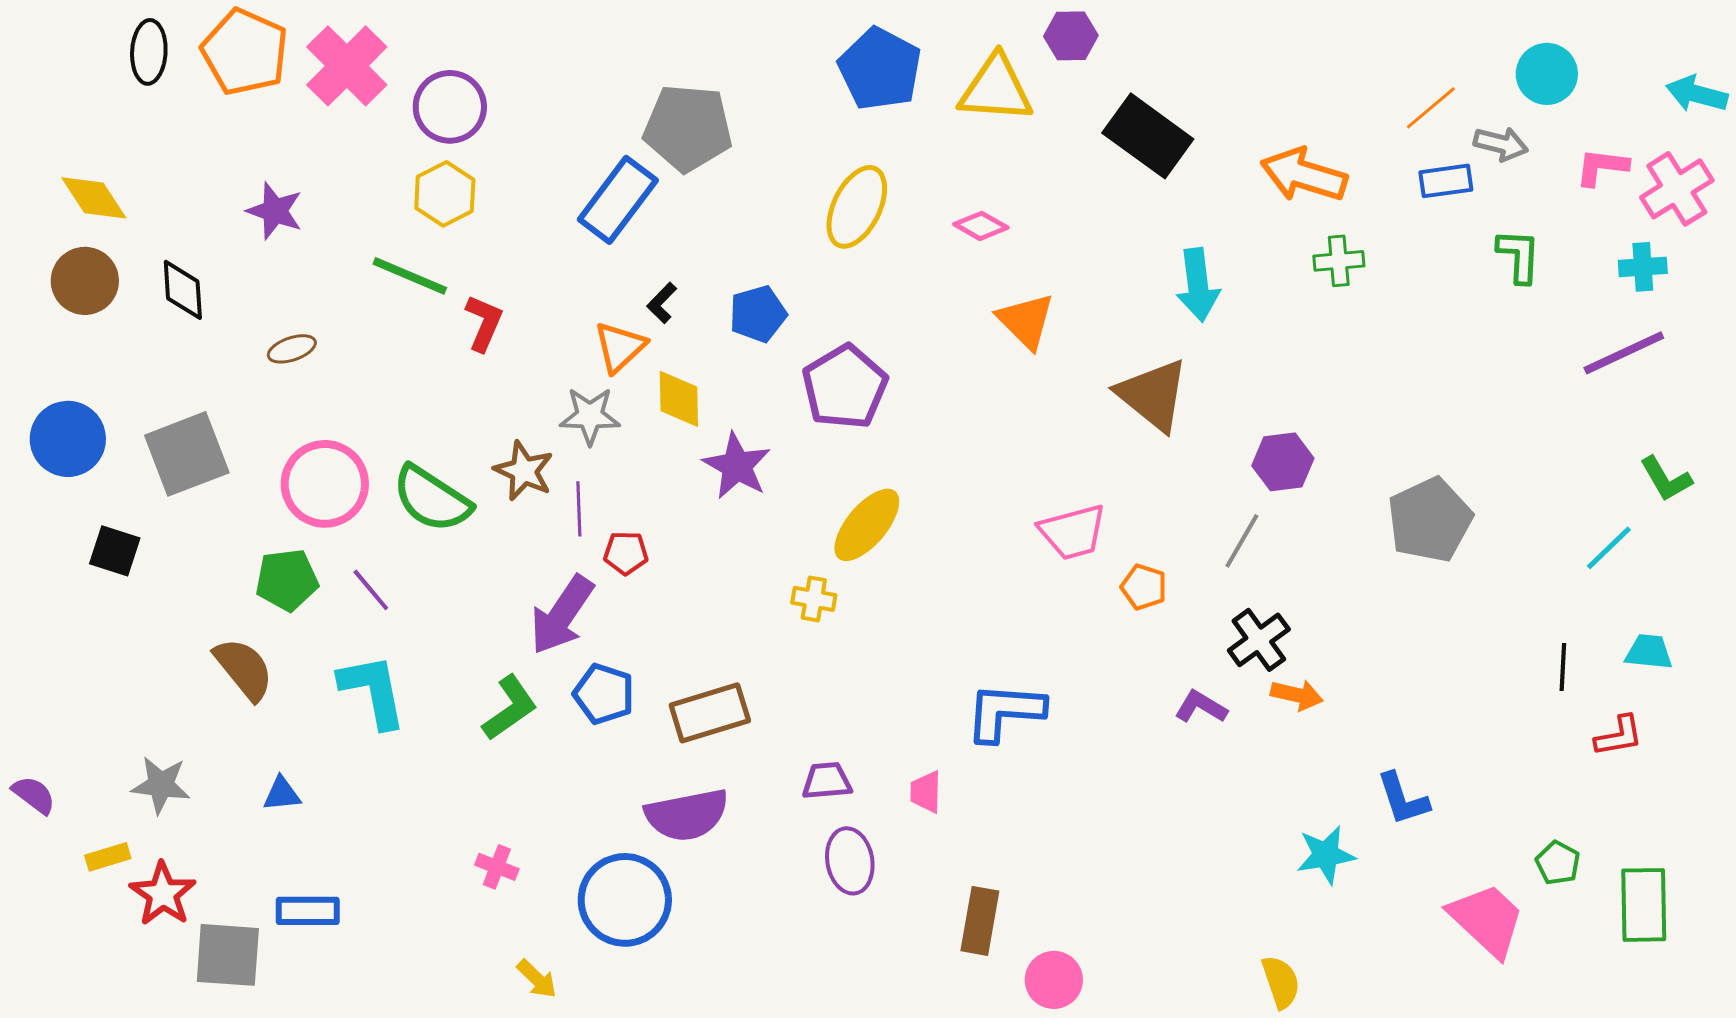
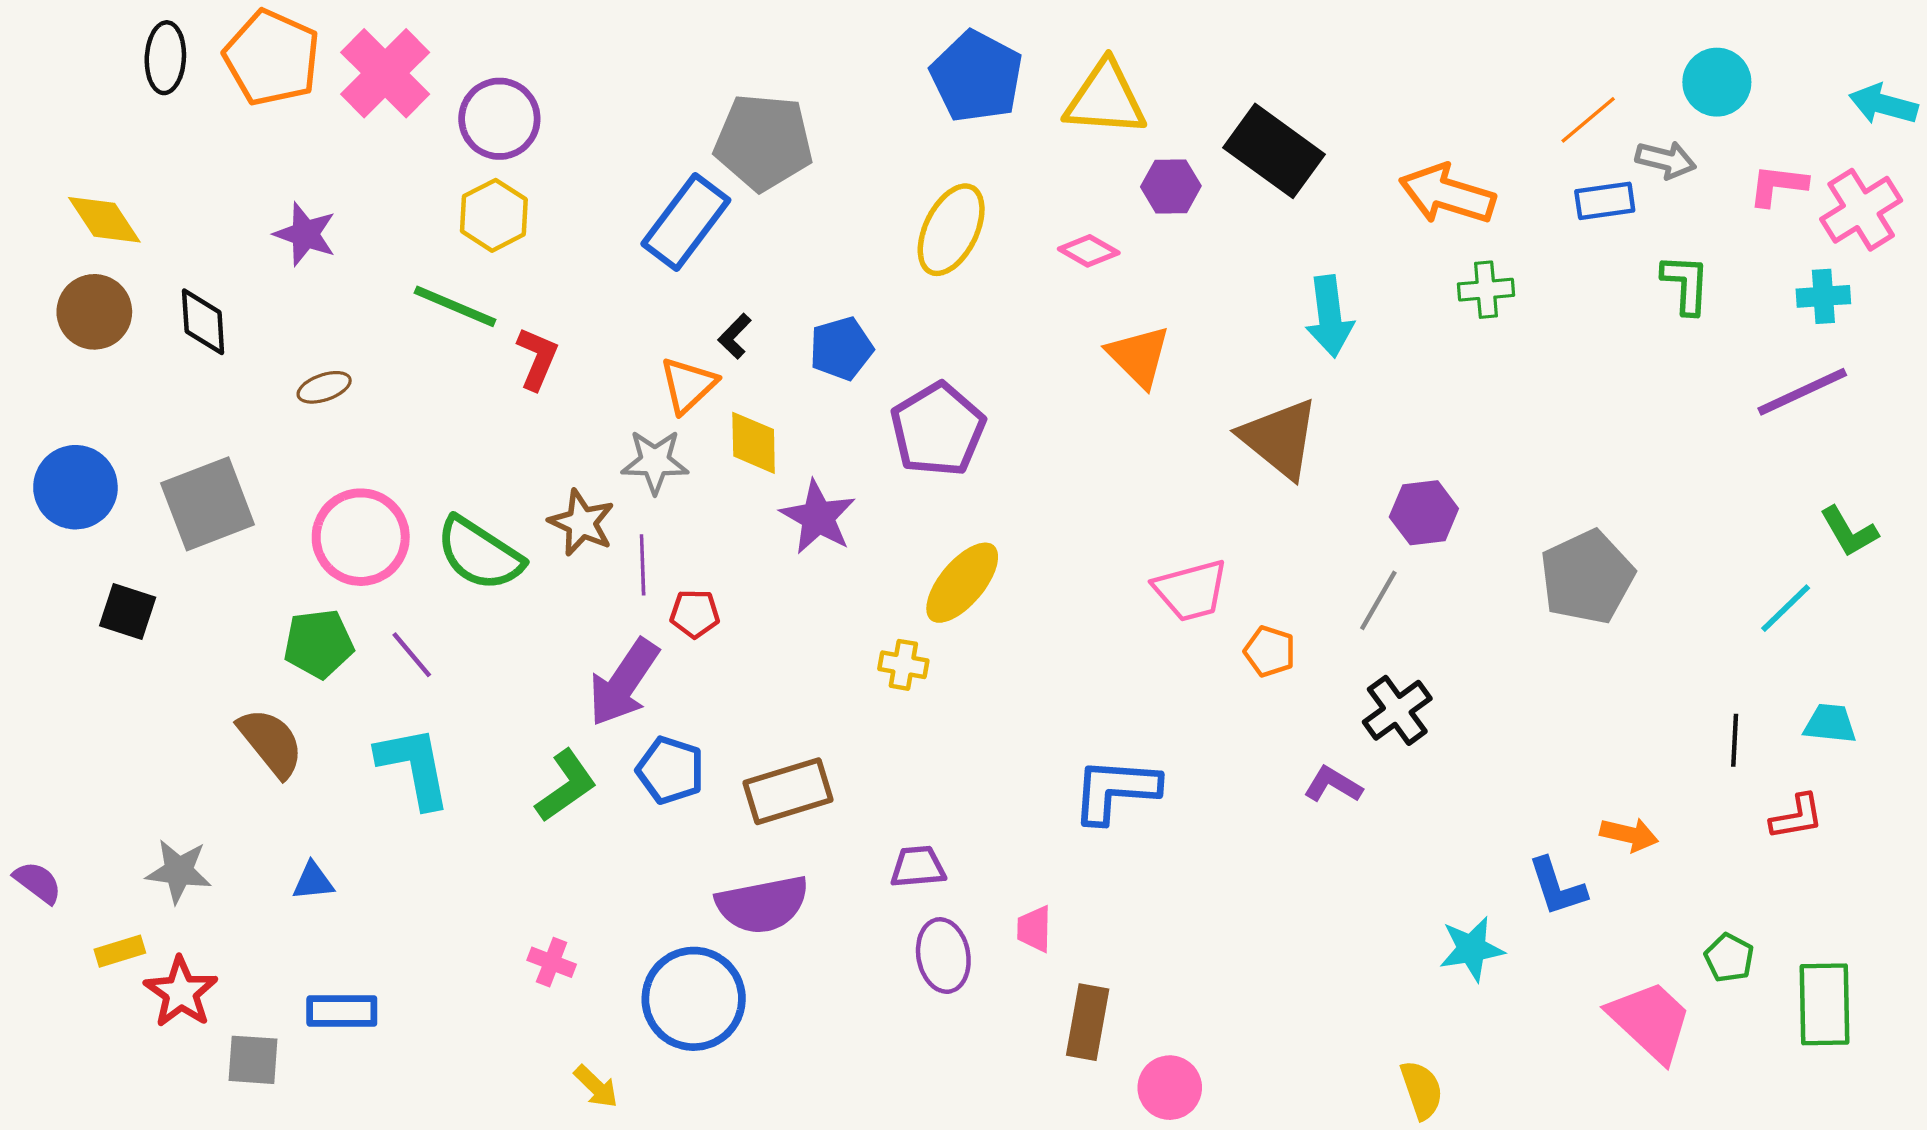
purple hexagon: (1071, 36) -> (1171, 186), moved
orange arrow: (1297, 695) -> (1629, 835), moved
pink trapezoid: (926, 792) -> (1034, 929), moved
gray square: (228, 955) -> (253, 1060), size x0.7

